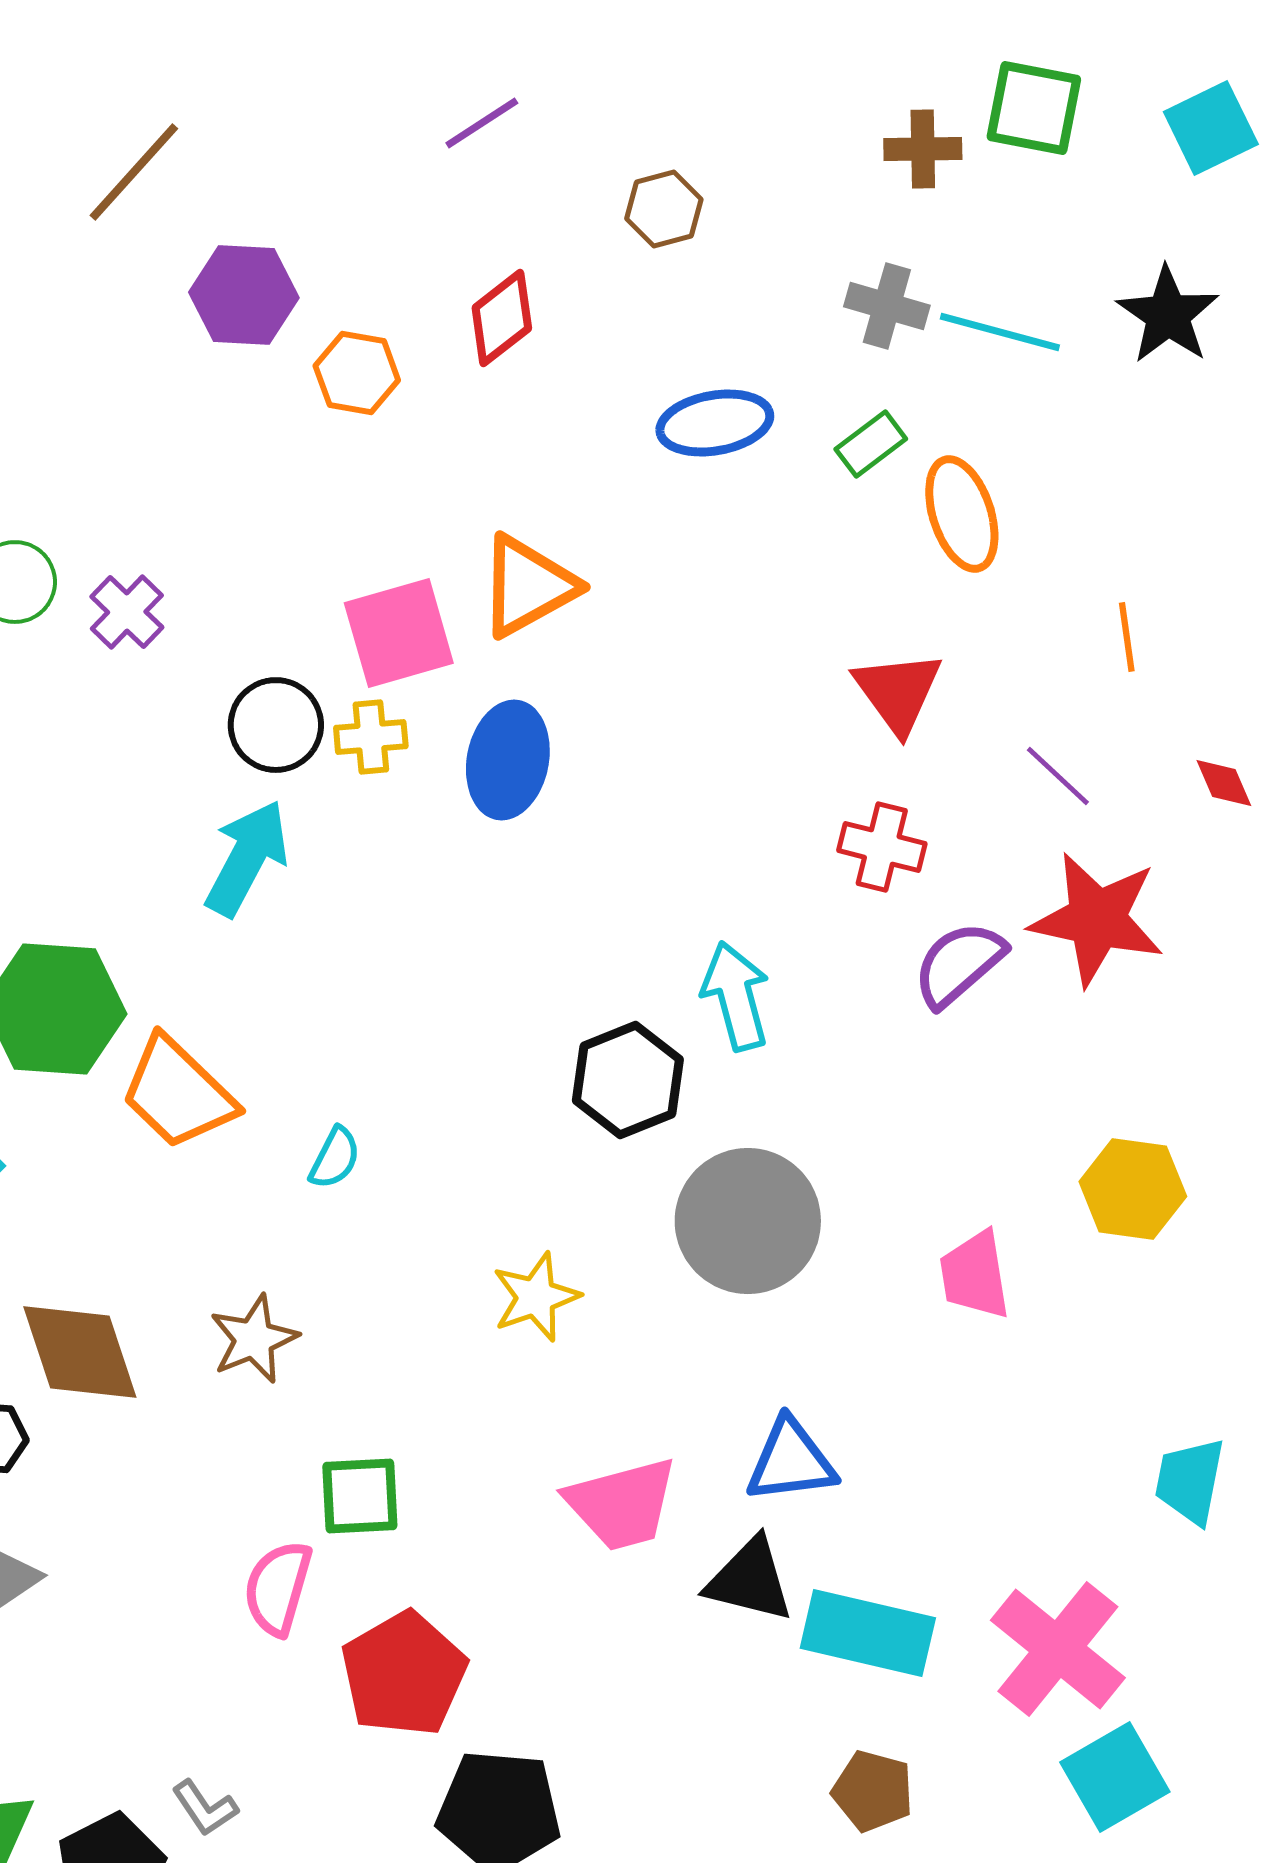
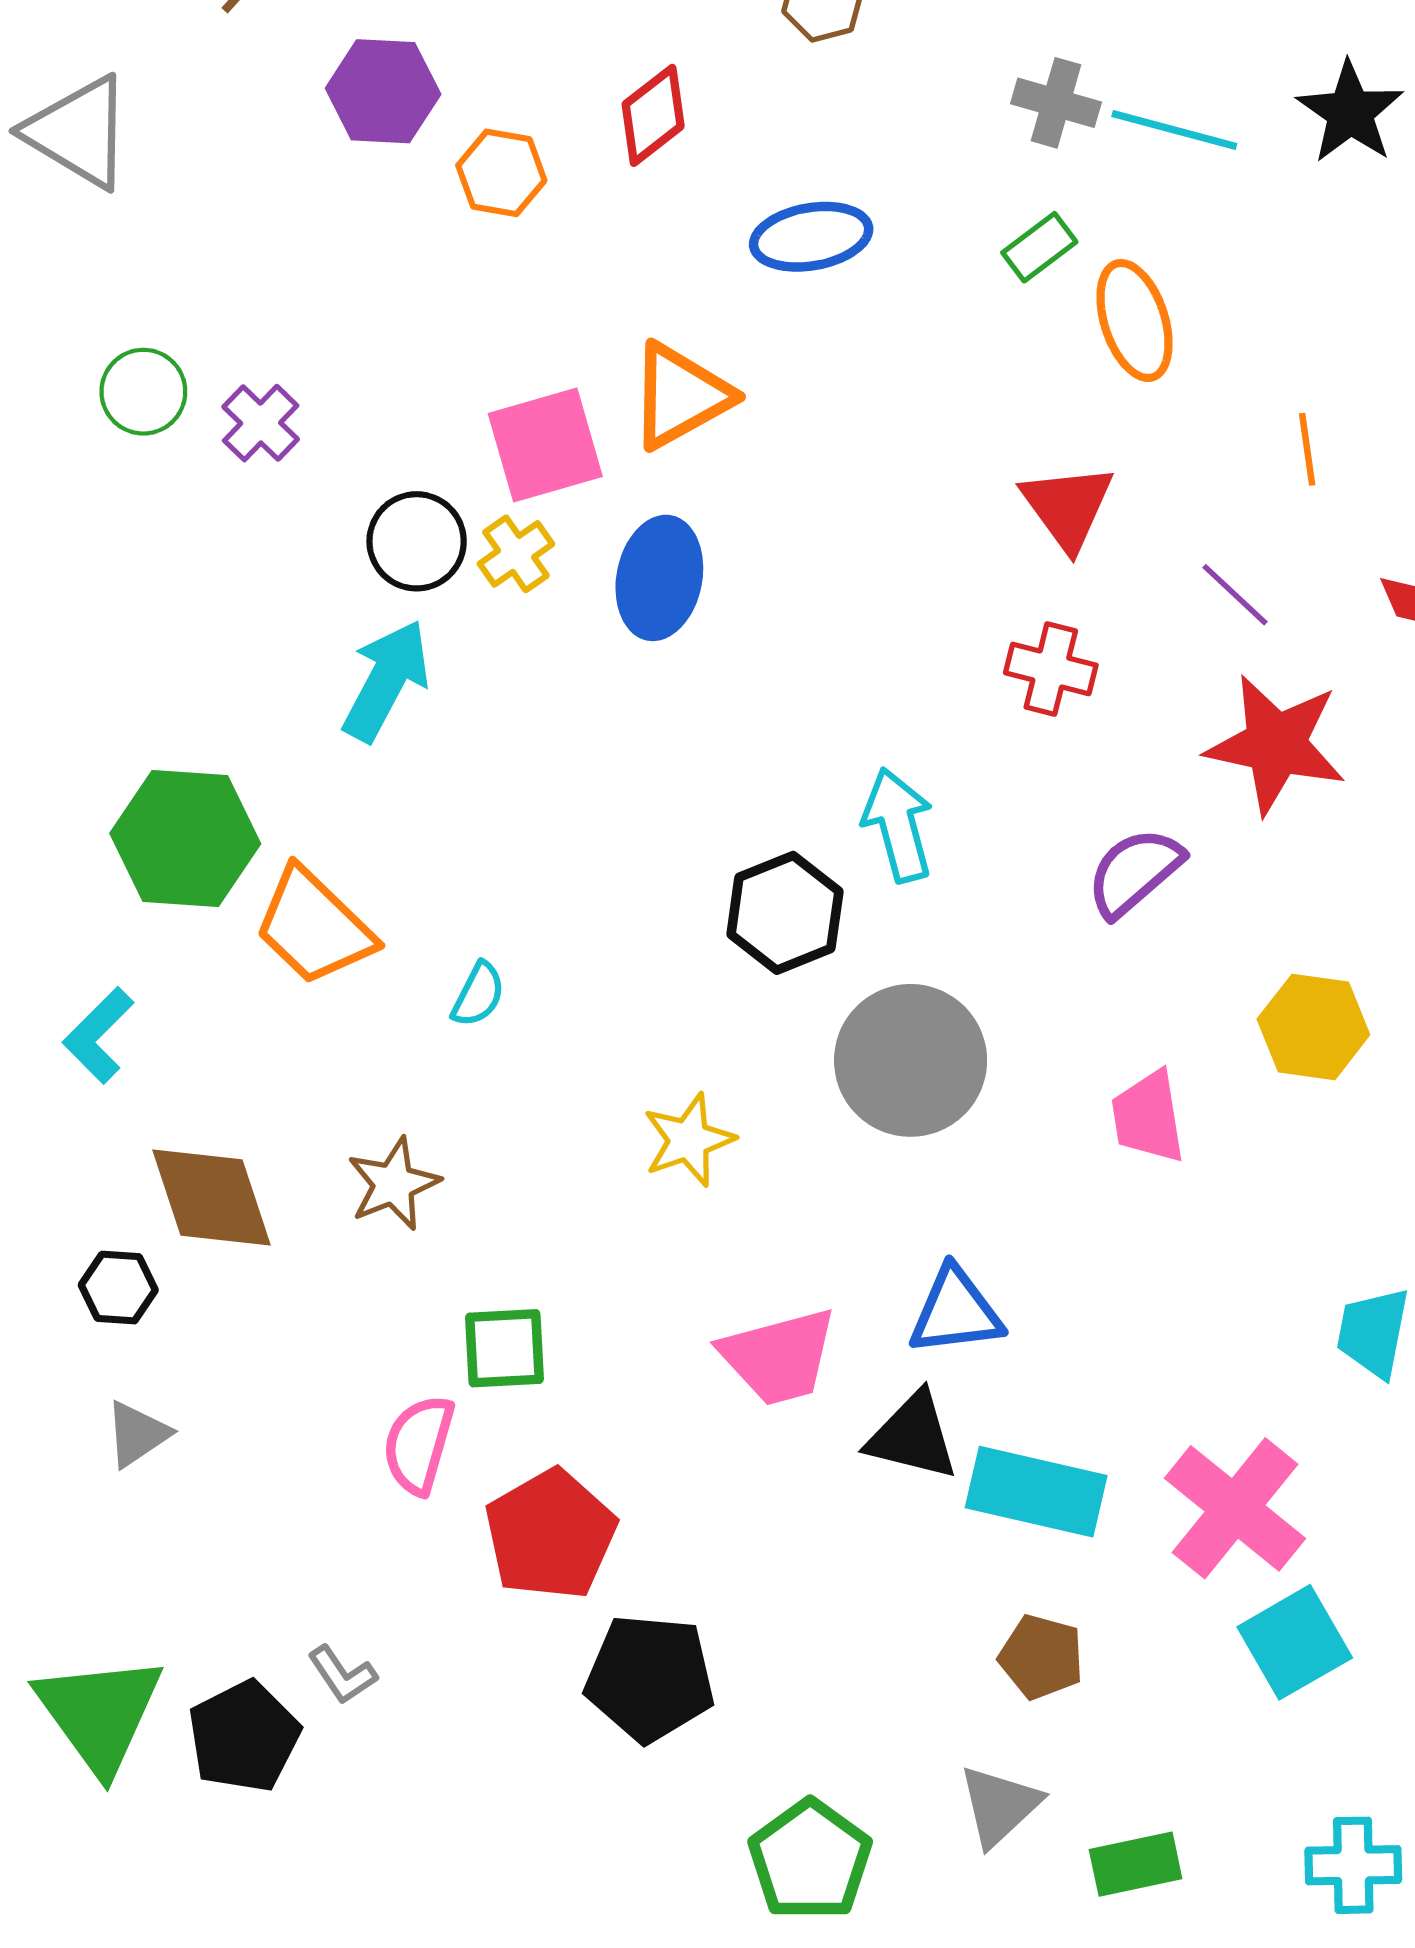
blue ellipse: (715, 423) -> (811, 237), moved
yellow cross: (371, 737) -> (516, 554), turned -30
purple semicircle: (959, 964) -> (1135, 872), moved

